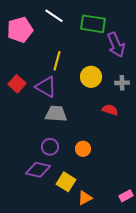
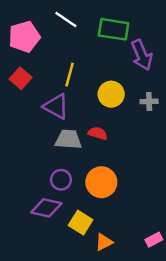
red square: (17, 84) -> (21, 78), moved
red semicircle: (110, 110) -> (98, 133), moved
orange circle: (83, 149) -> (101, 182), size x1.6

